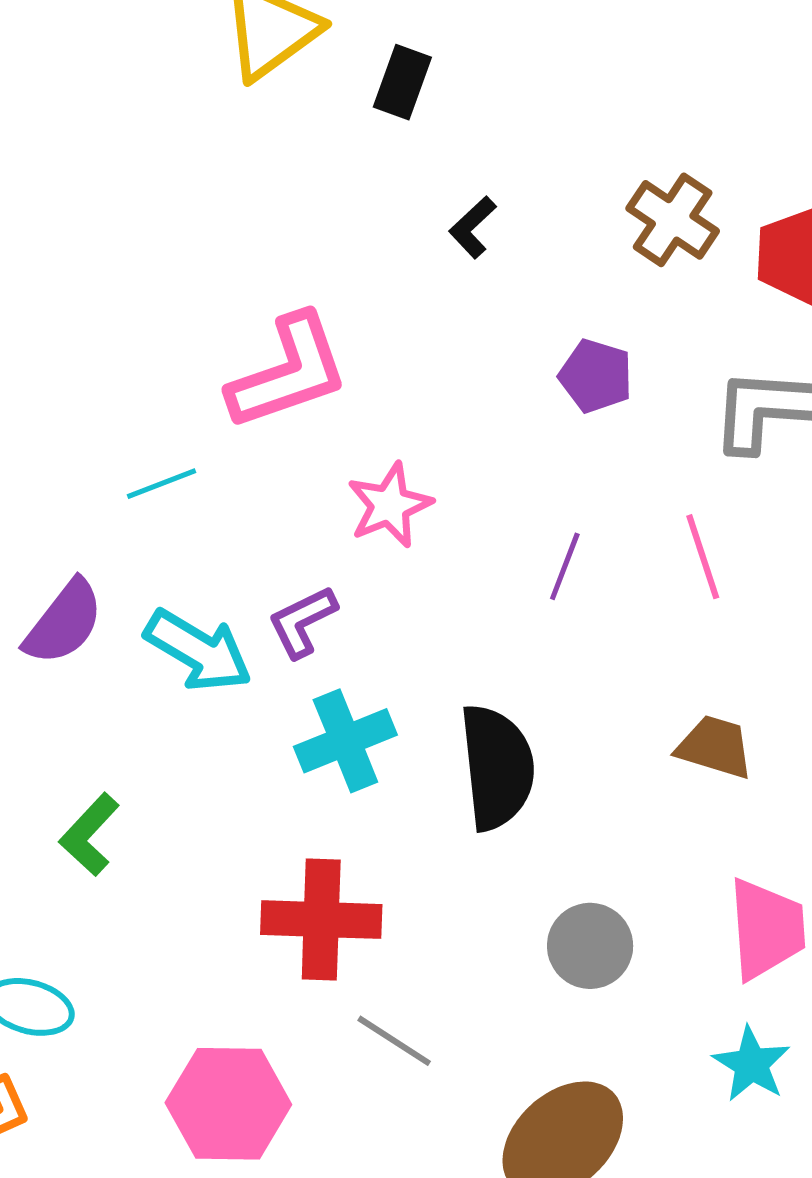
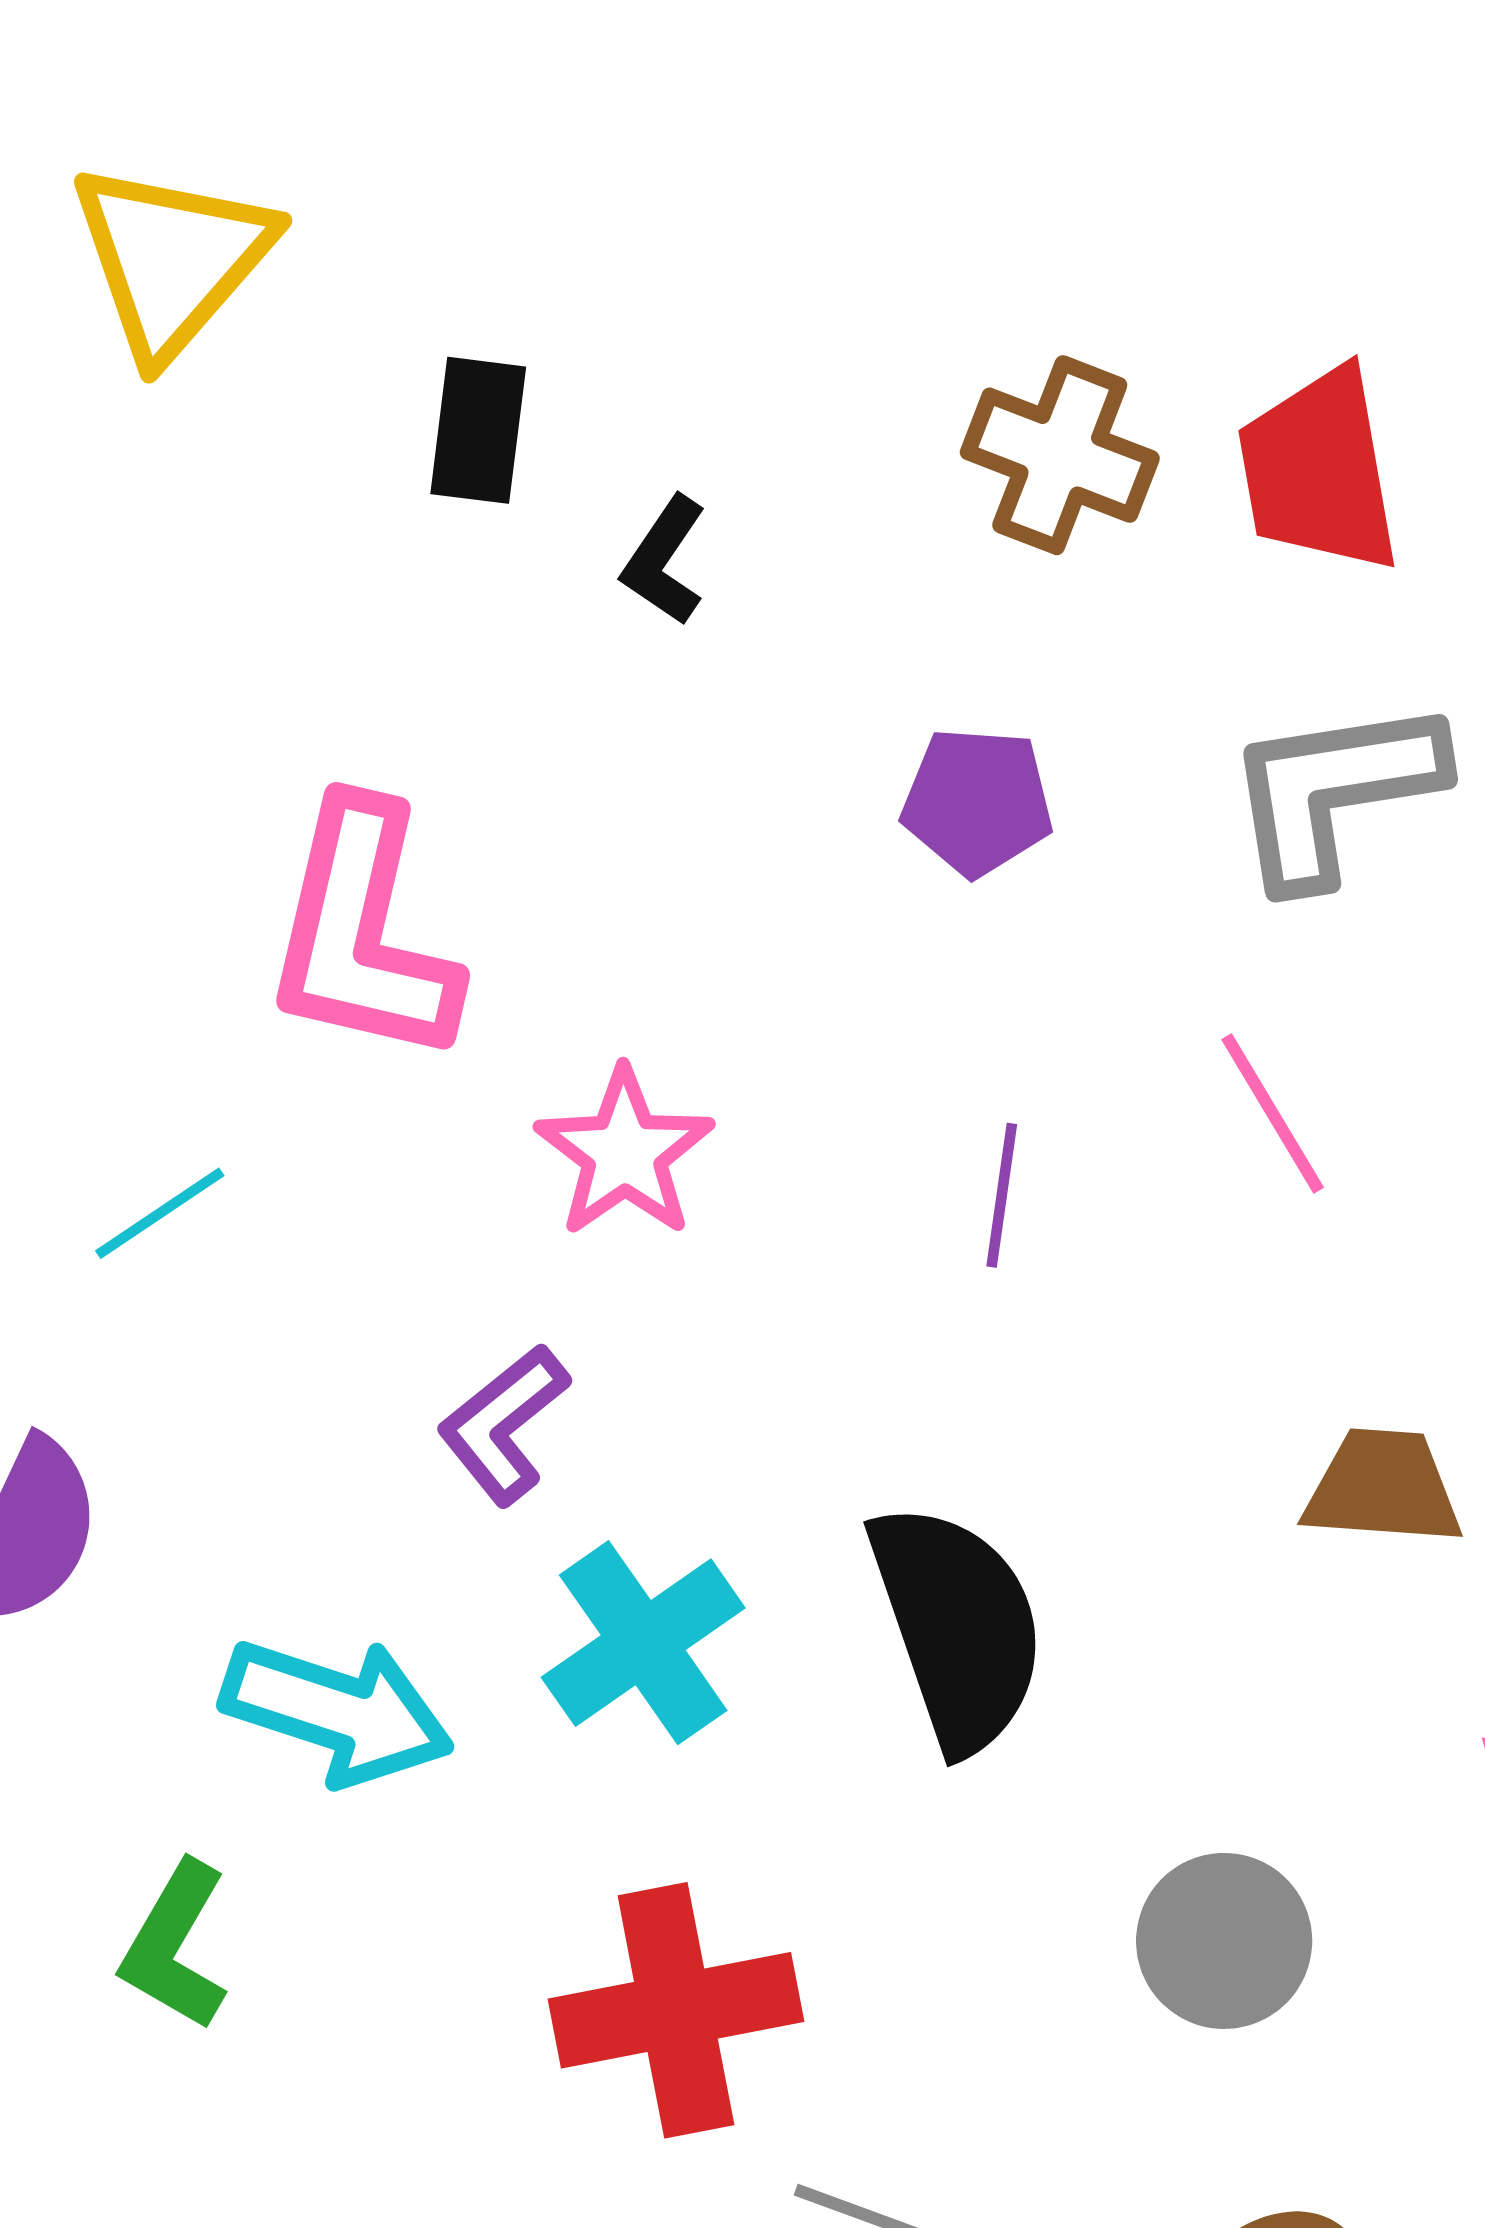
black rectangle: (402, 82) -> (478, 430), moved
pink L-shape: (288, 372) -> (362, 933), turned 135
cyan arrow: (198, 651) -> (337, 1711), moved

